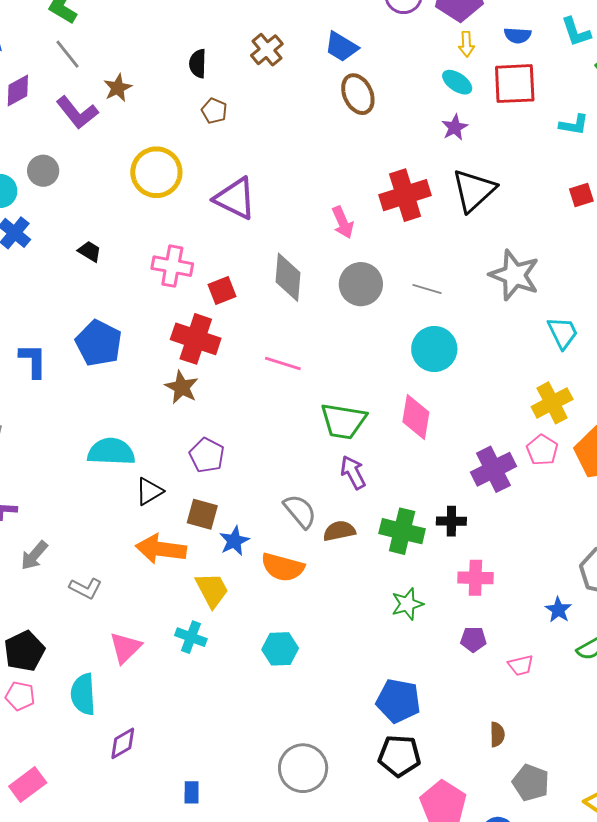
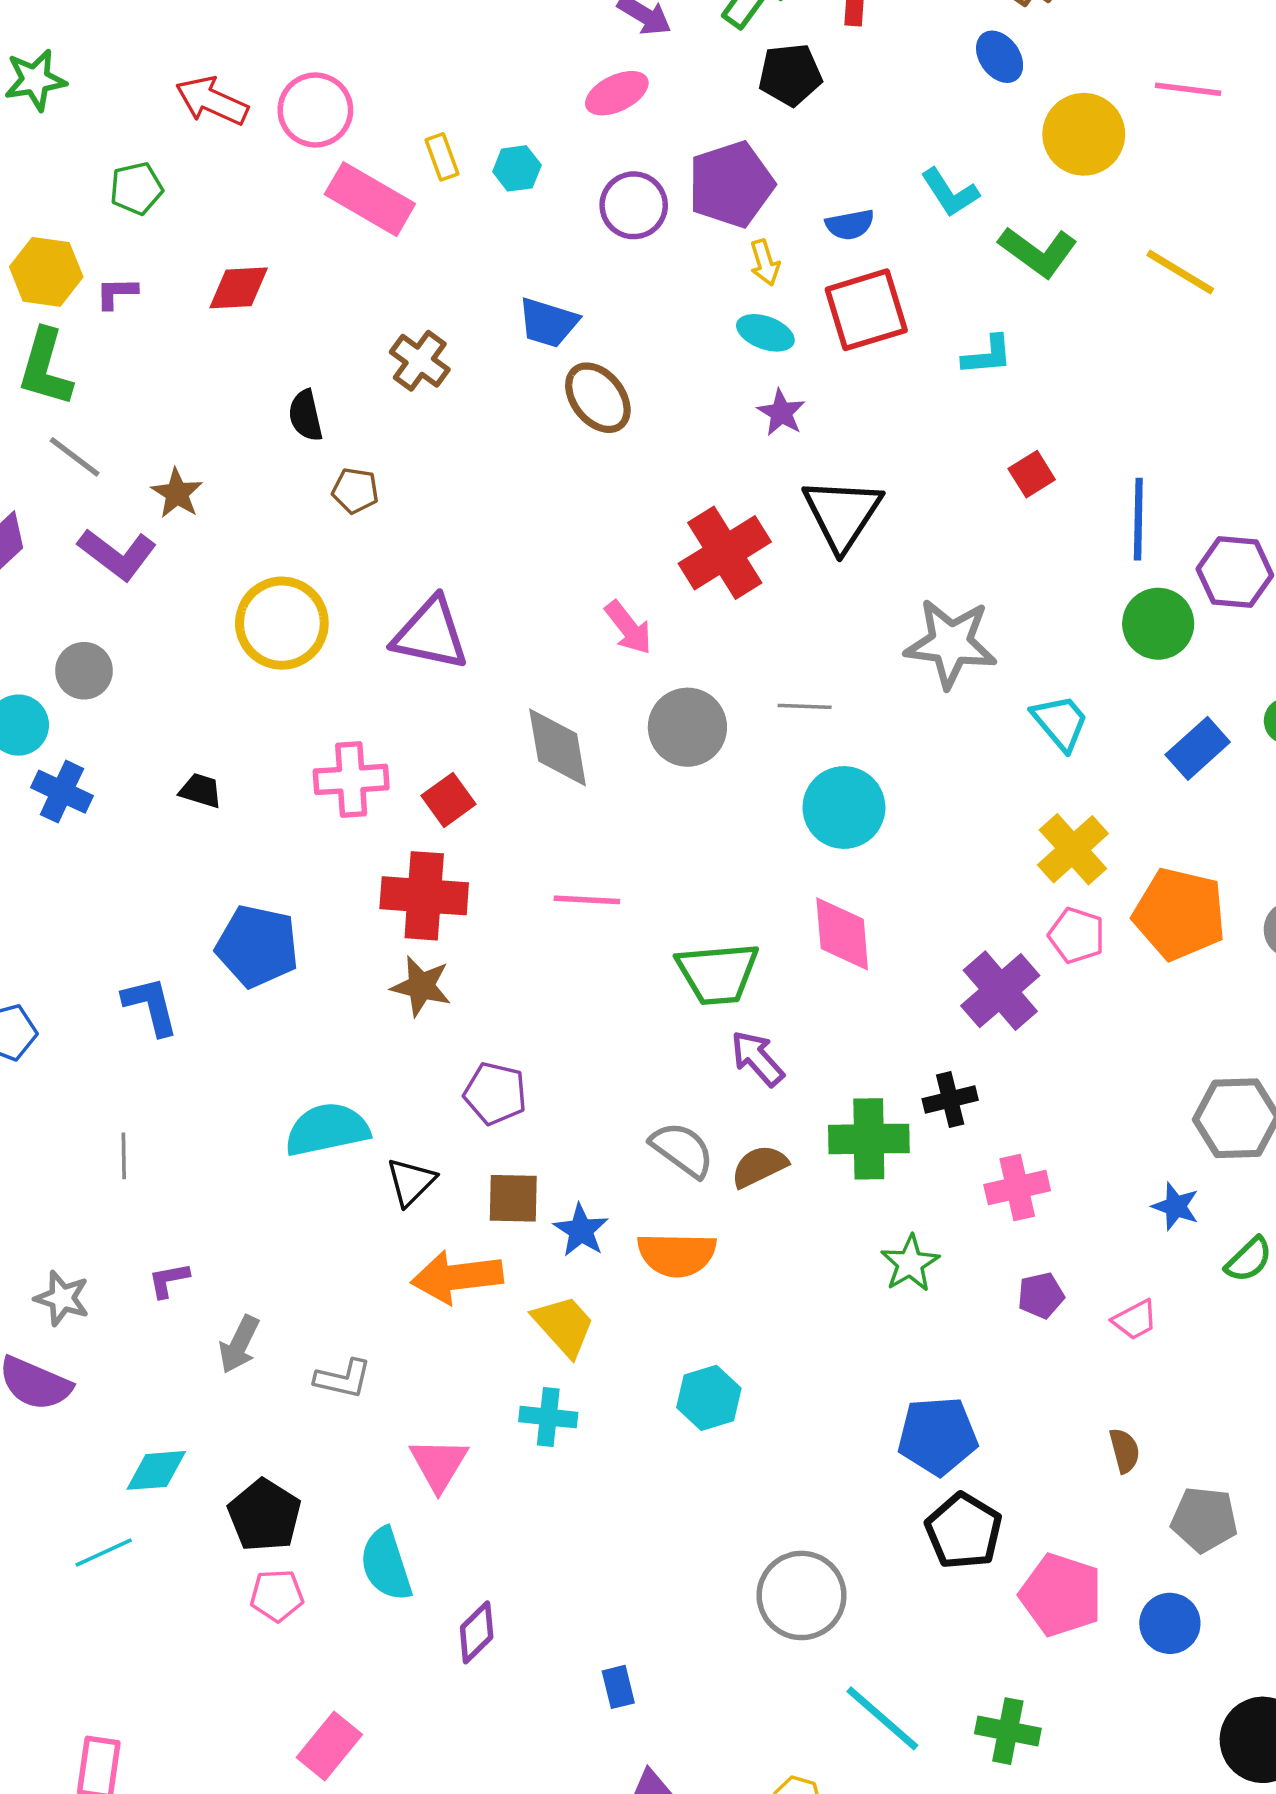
black pentagon: (399, 756) -> (964, 1531), turned -30

